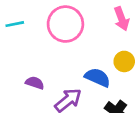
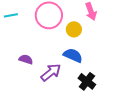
yellow circle: (124, 61) -> (74, 29), moved

